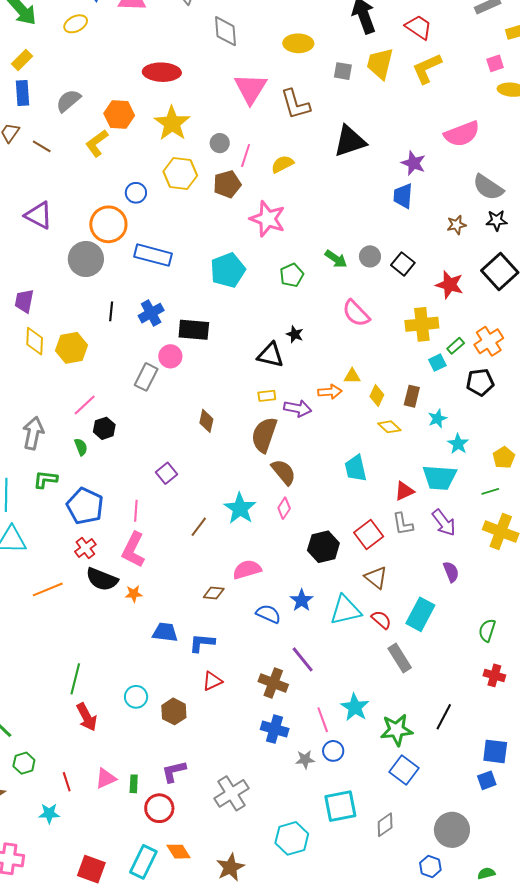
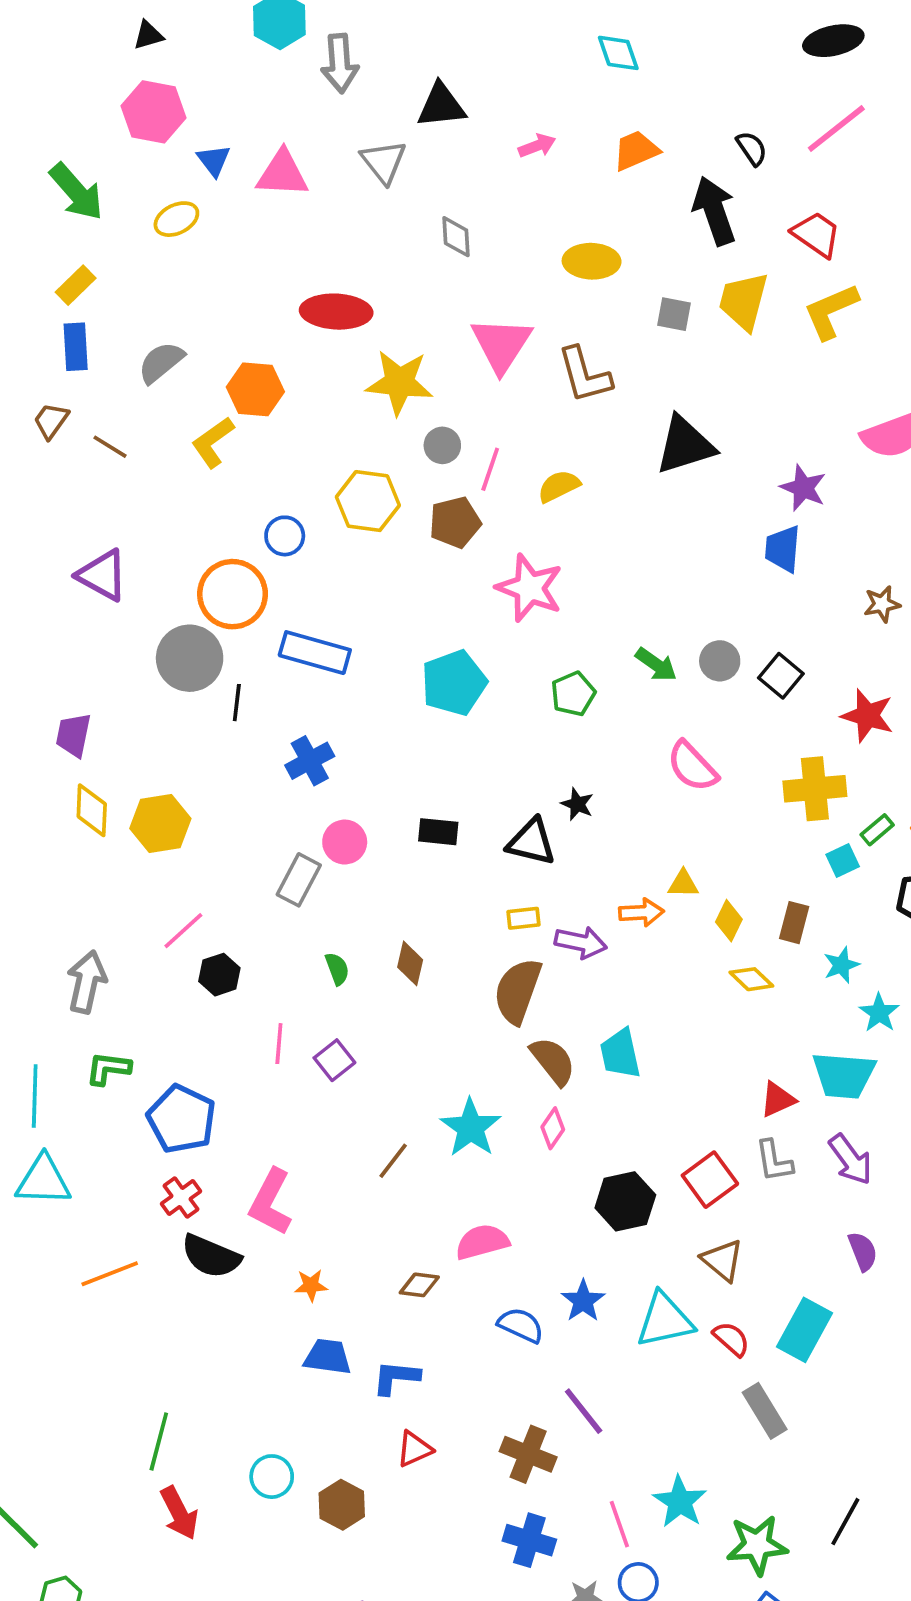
gray diamond: (226, 31) -> (456, 237), size x0.7
yellow star: (172, 123) -> (399, 382), moved, turned -30
black line: (111, 311) -> (237, 703), moved
black rectangle: (194, 330) -> (438, 832), moved, size x0.7
green semicircle: (81, 447) -> (337, 969), moved
cyan trapezoid: (356, 468) -> (620, 1054), moved
pink line: (136, 511) -> (279, 1044), moved
orange star: (134, 594) -> (311, 1285), moved

